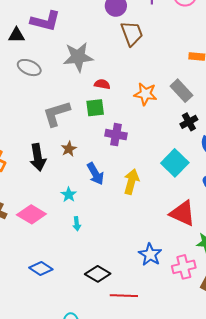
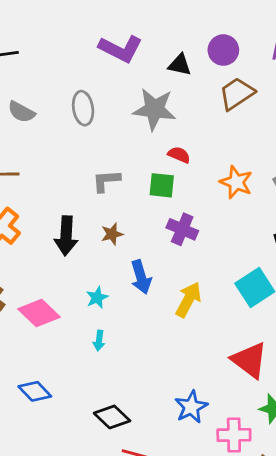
brown trapezoid: (132, 33) -> (237, 94), turned -116
black triangle: (16, 35) -> (180, 65), moved
gray ellipse: (29, 68) -> (83, 108), turned 45
gray L-shape: (57, 113) -> (106, 181), size x0.7

